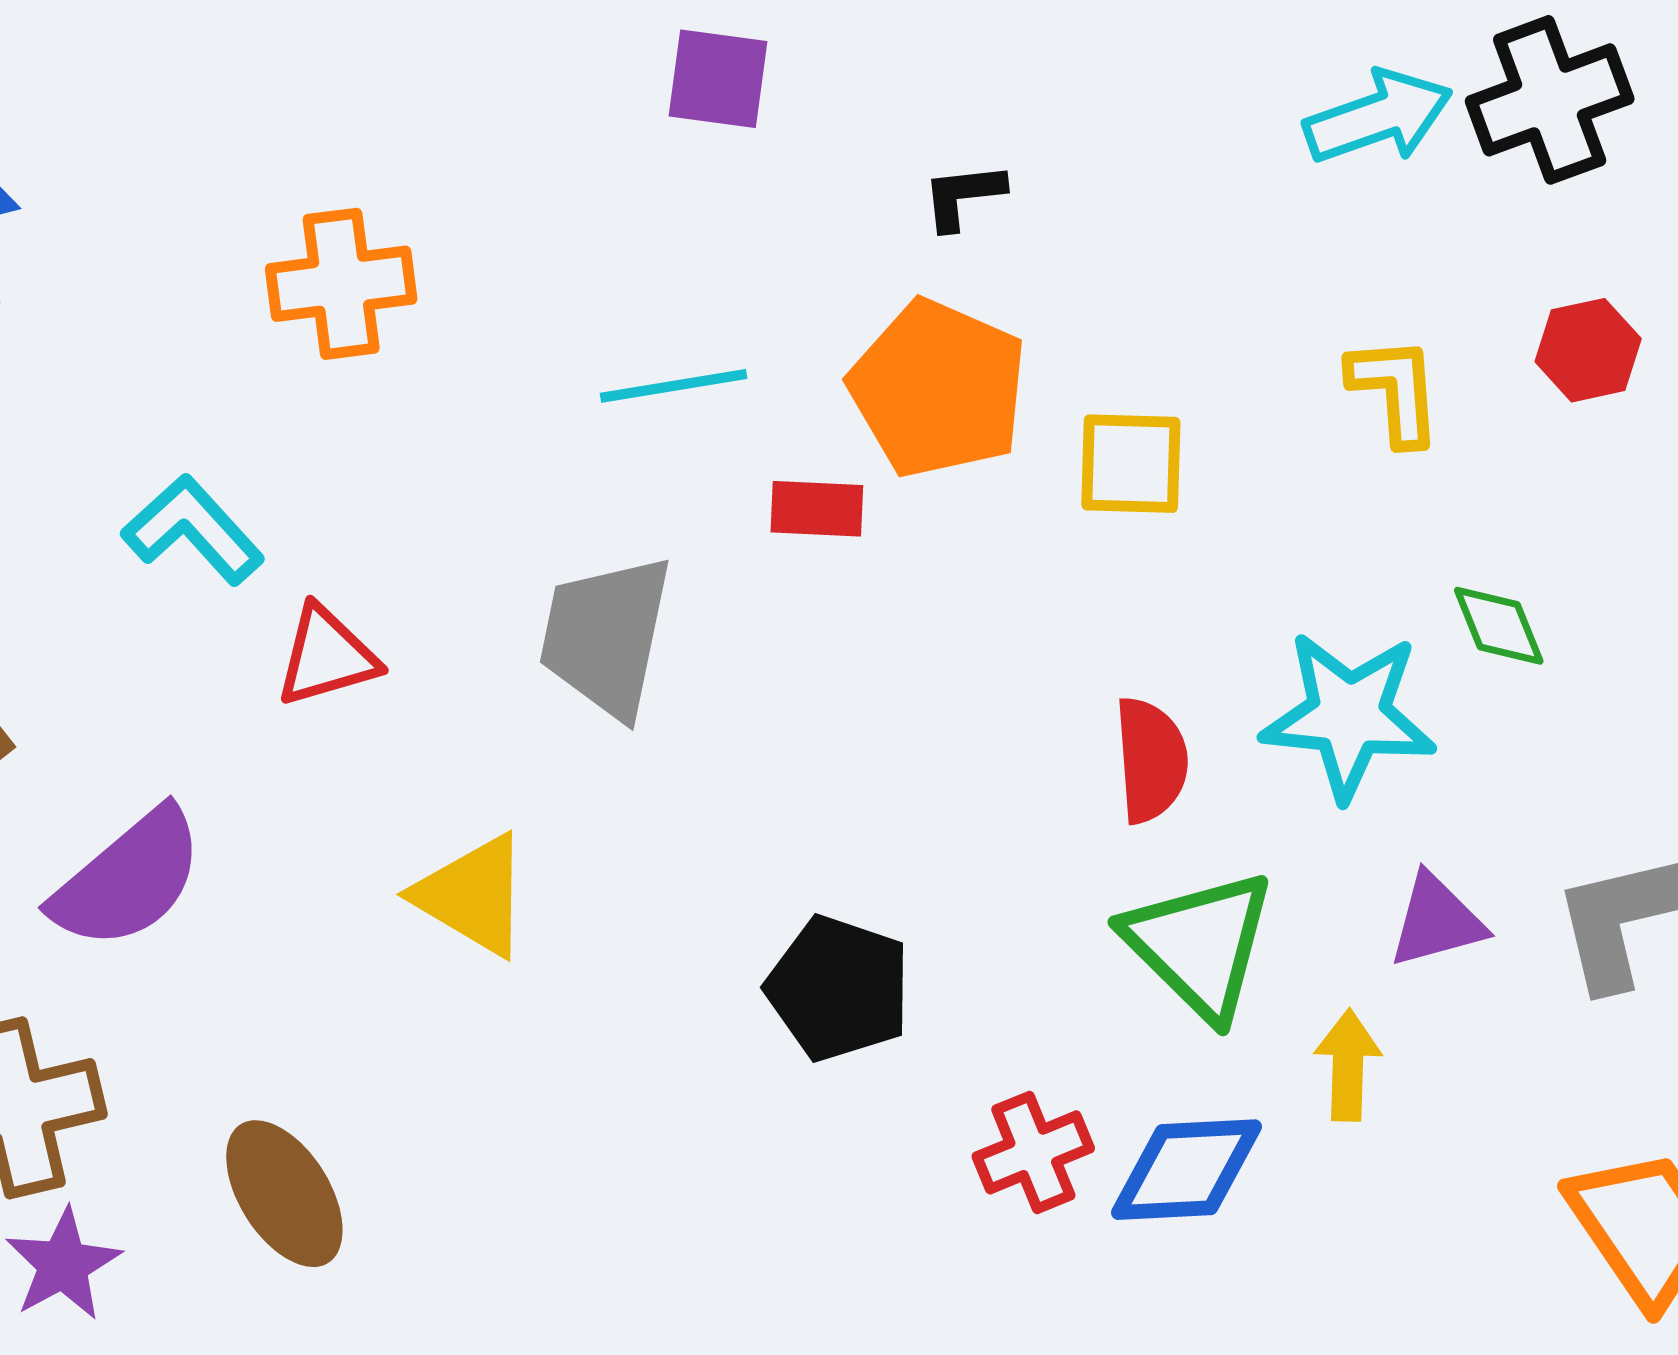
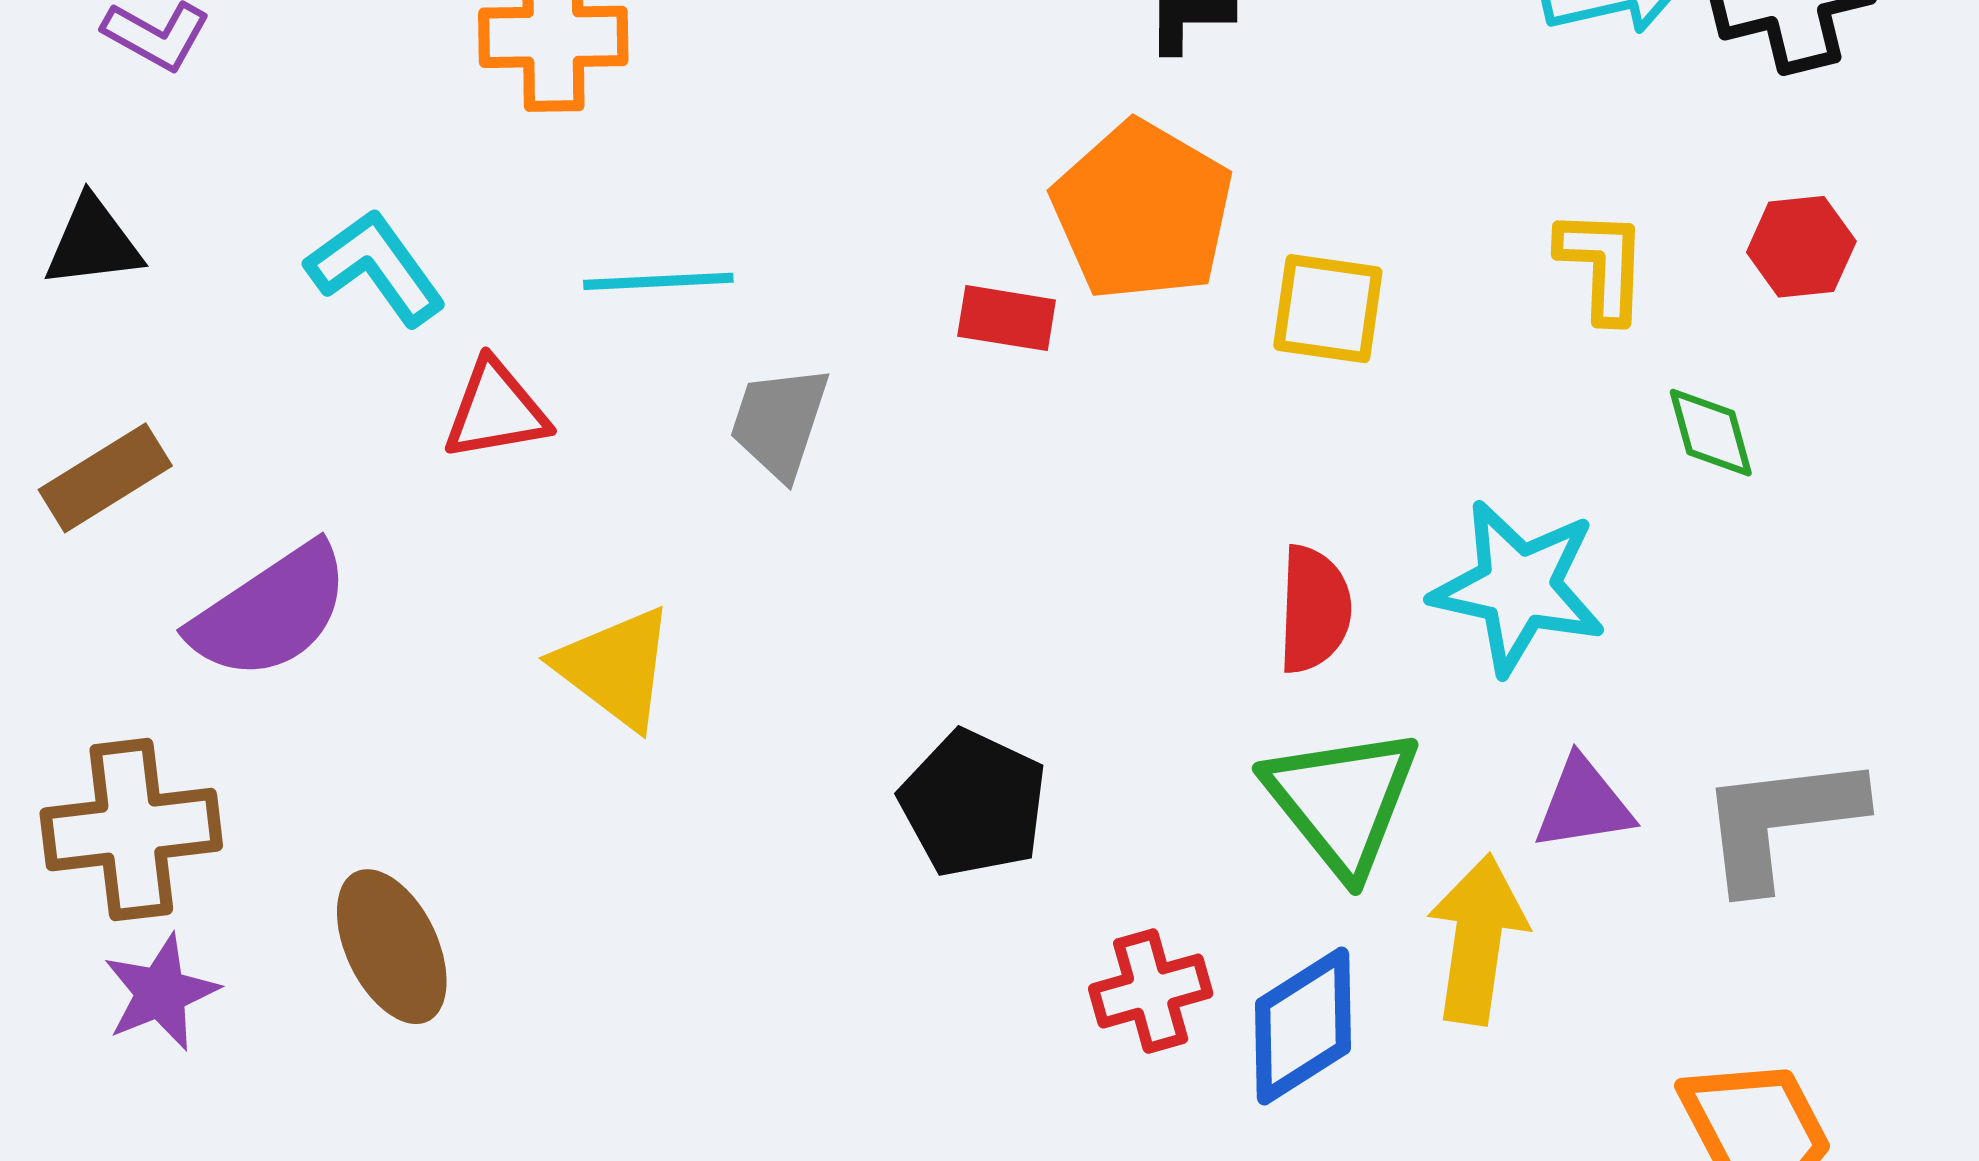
cyan line: (674, 386) -> (658, 281), moved
green diamond: (1499, 626) -> (1711, 433), moved
gray trapezoid: (606, 636) -> (779, 422), size x0.7
yellow arrow: (1348, 1065) -> (1477, 939), size x1.5
blue diamond: (1187, 1170) -> (1303, 1026), turned -36

